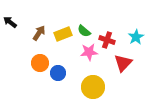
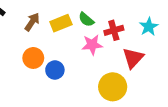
red cross: (107, 40) -> (114, 30), turned -35
yellow circle: (93, 87) -> (113, 87), moved

